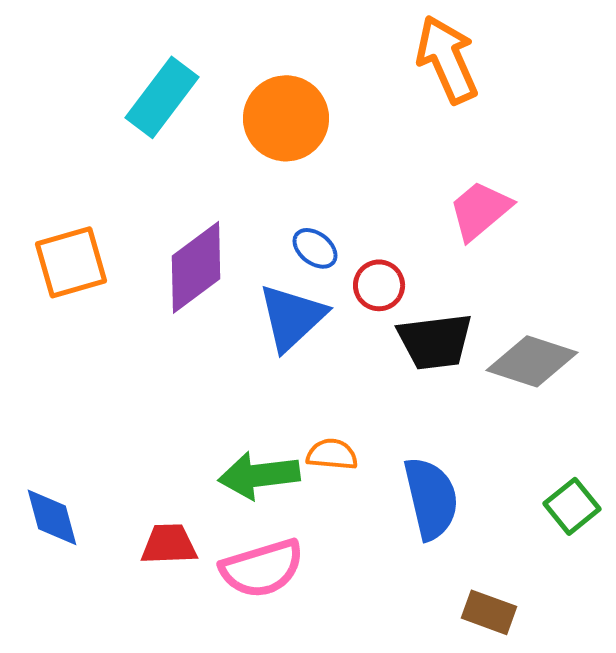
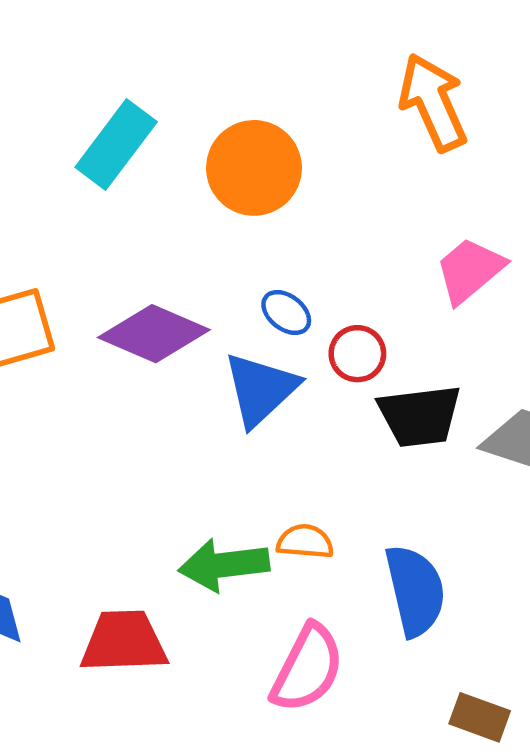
purple diamond: (196, 267) -> (154, 334), turned 60
red trapezoid: (169, 544) -> (124, 642), size x1.4
pink semicircle: (262, 568) -> (307, 668), moved, turned -46

